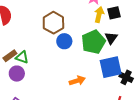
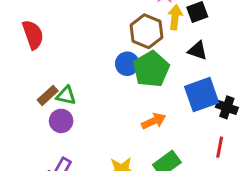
brown hexagon: (53, 23) -> (146, 31), moved
black triangle: (111, 38) -> (197, 51), turned -40
green pentagon: (93, 42) -> (151, 69), moved

